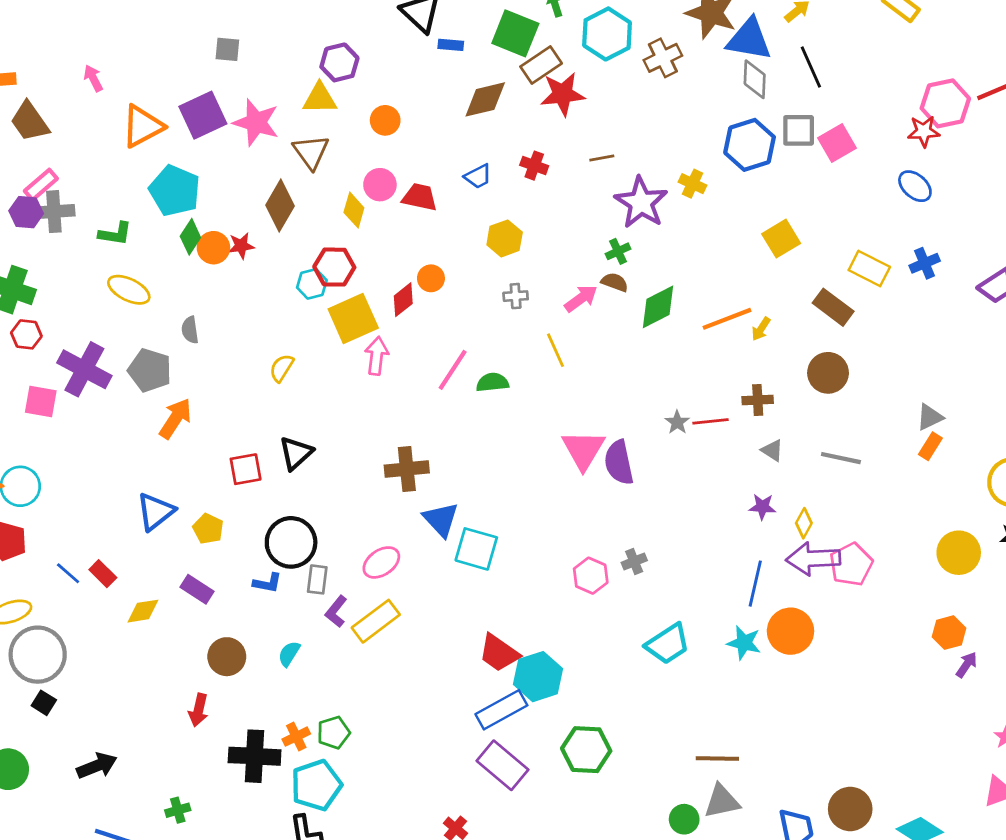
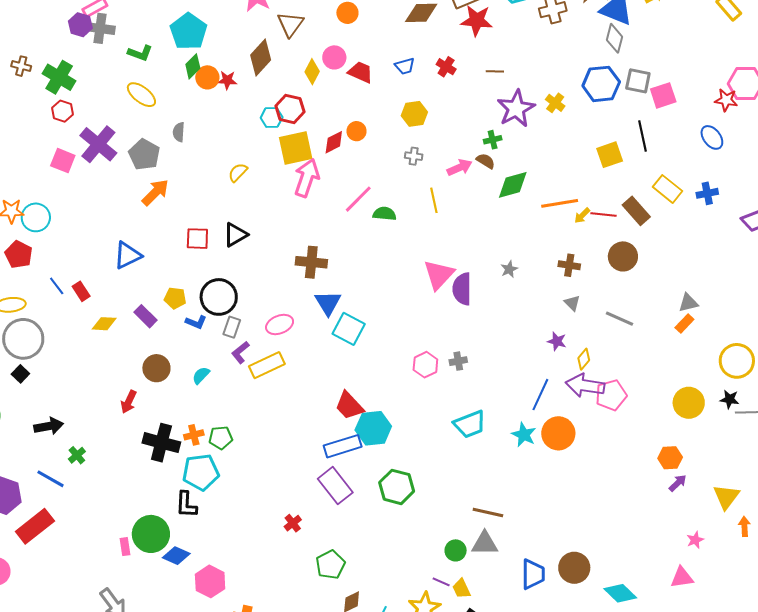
black line: (811, 67) -> (642, 136), moved
pink arrow: (377, 356) -> (307, 178), size x1.4
red line: (711, 421) -> (603, 214), moved
yellow pentagon: (208, 529) -> (175, 298), moved, turned -30
green cross: (178, 810) -> (77, 455), moved, turned -36

